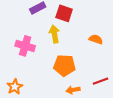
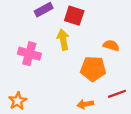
orange pentagon: (64, 65) -> (93, 69), moved

